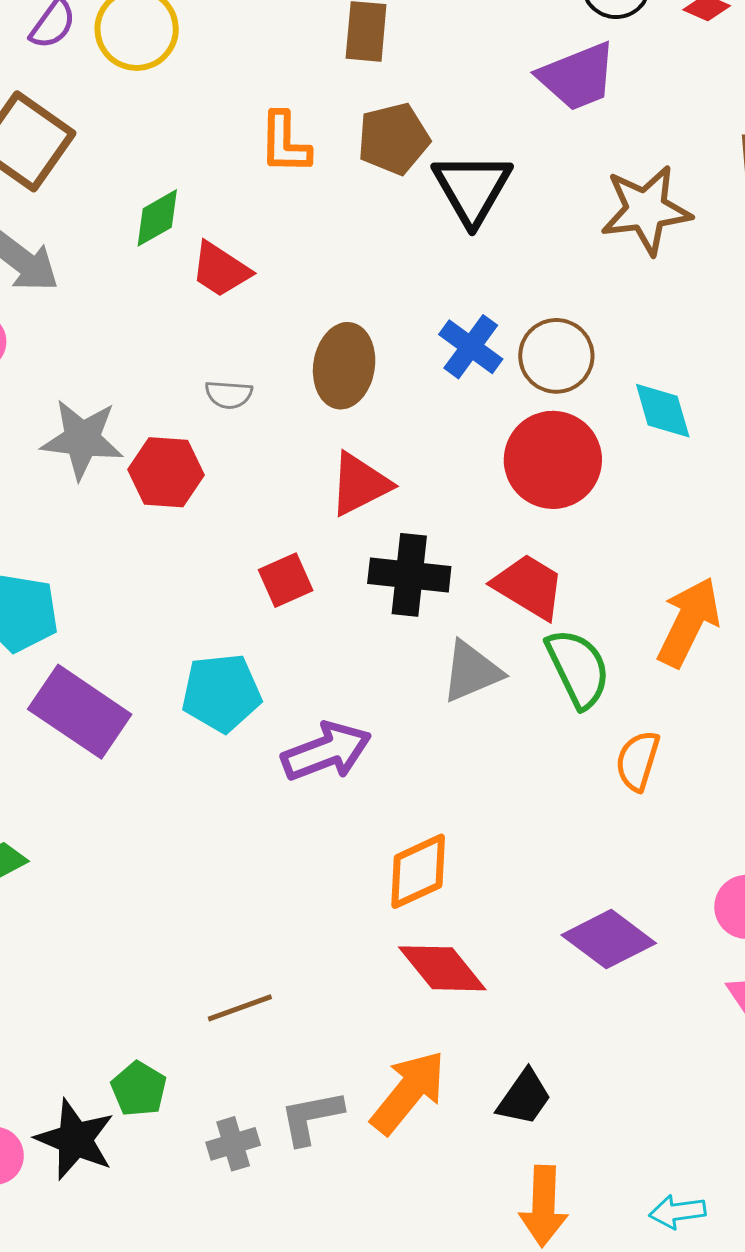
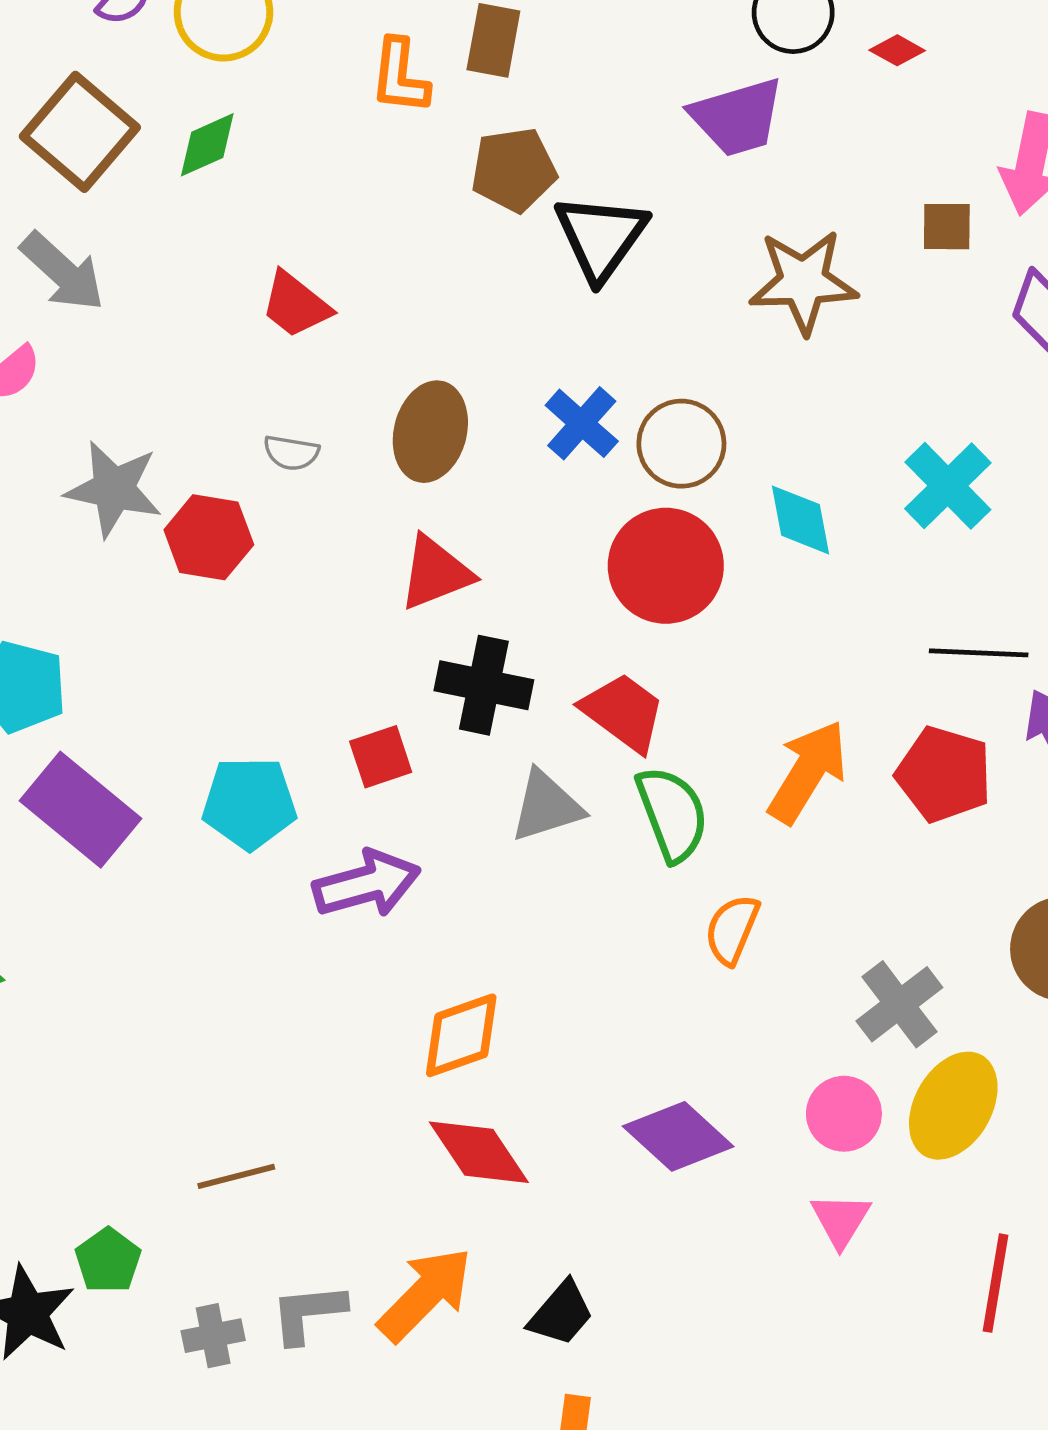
orange L-shape: (285, 143) -> (400, 76), moved
green diamond: (157, 218) -> (207, 145), moved
red square: (286, 580) -> (381, 757), moved

